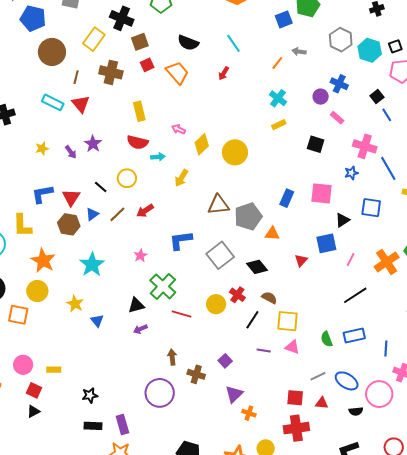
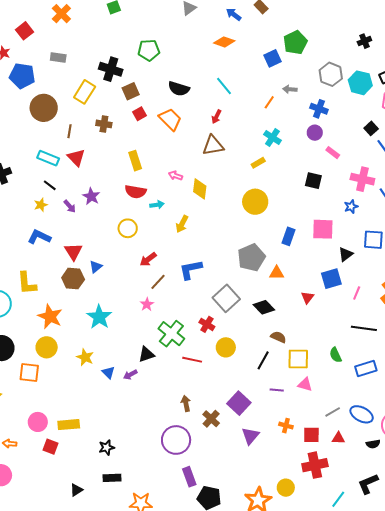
brown cross: (111, 72) -> (104, 124), size x0.7
blue cross: (339, 84) -> (319, 109), moved
yellow rectangle: (279, 125) -> (258, 163), moved
yellow diamond: (202, 144) -> (200, 189), turned -35
yellow circle: (235, 152) -> (255, 202), moved
black line: (101, 187) -> (50, 185), moved
blue L-shape: (42, 194) -> (39, 237), moved, turned 40
brown triangle: (218, 205) -> (213, 145), moved
brown line: (117, 214) -> (158, 282), moved
blue L-shape: (181, 240) -> (191, 270), moved
red cross: (237, 295) -> (207, 324), moved
black line: (355, 295) -> (364, 328), turned 45
purple arrow: (140, 329) -> (130, 375), moved
green semicircle: (327, 339) -> (336, 355), moved
purple square: (225, 361) -> (239, 403), size x1.6
yellow rectangle: (54, 370) -> (69, 425), size x1.5
brown cross: (196, 374) -> (211, 419), turned 30
black triangle: (33, 411) -> (76, 490), moved
orange cross: (249, 413) -> (286, 426), moved
purple rectangle: (122, 425) -> (189, 477), moved

